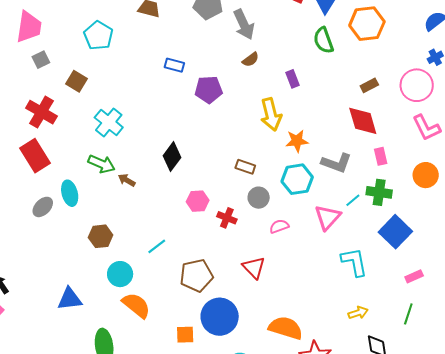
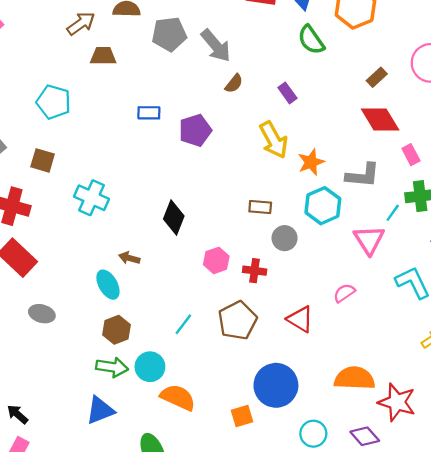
green arrow: (102, 164) -> (112, 367), moved
cyan ellipse: (70, 193) -> (108, 285), moved
gray ellipse: (43, 207) -> (42, 314), turned 75
pink semicircle: (279, 226) -> (344, 293), moved
brown pentagon: (196, 275) -> (237, 320), moved

